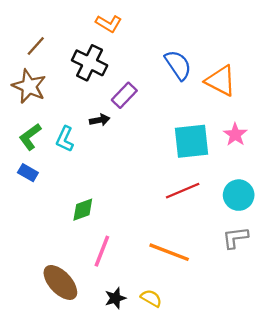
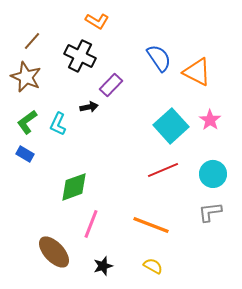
cyan square: (192, 141) -> (171, 126), turned -36
green diamond: (83, 210) -> (74, 187), size x1.4
yellow semicircle: (151, 298) -> (153, 266), moved

